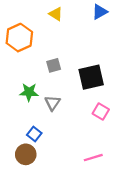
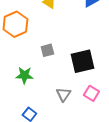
gray triangle: (53, 103) -> (63, 94), moved

